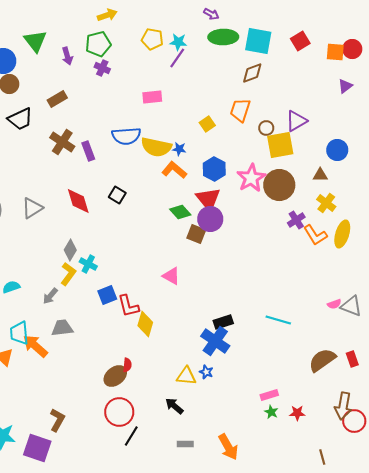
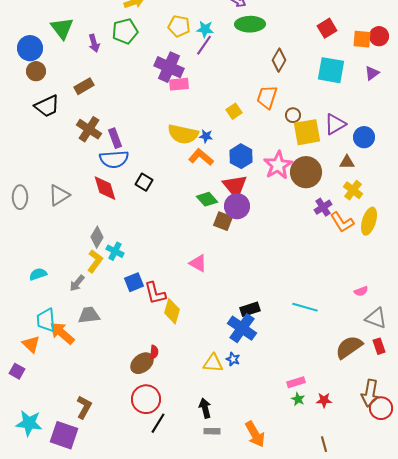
cyan square: (258, 41) -> (331, 70), moved
purple cross: (102, 68) -> (169, 67), moved, size x1.8
brown diamond: (252, 73) -> (279, 60), turned -40
purple triangle: (296, 121) -> (335, 124), moved
blue semicircle: (126, 136) -> (114, 159), moved
gray triangle: (351, 306) -> (376, 318), moved
black arrow: (174, 406) -> (205, 408), moved, turned 36
brown line: (322, 457) -> (324, 444), moved

